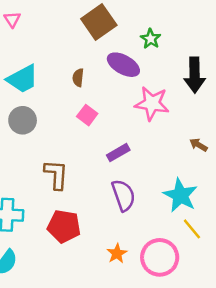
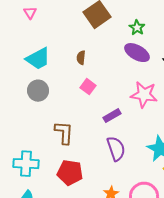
purple ellipse: (123, 65) -> (137, 53), moved
pink star: (152, 103) -> (144, 95), moved

